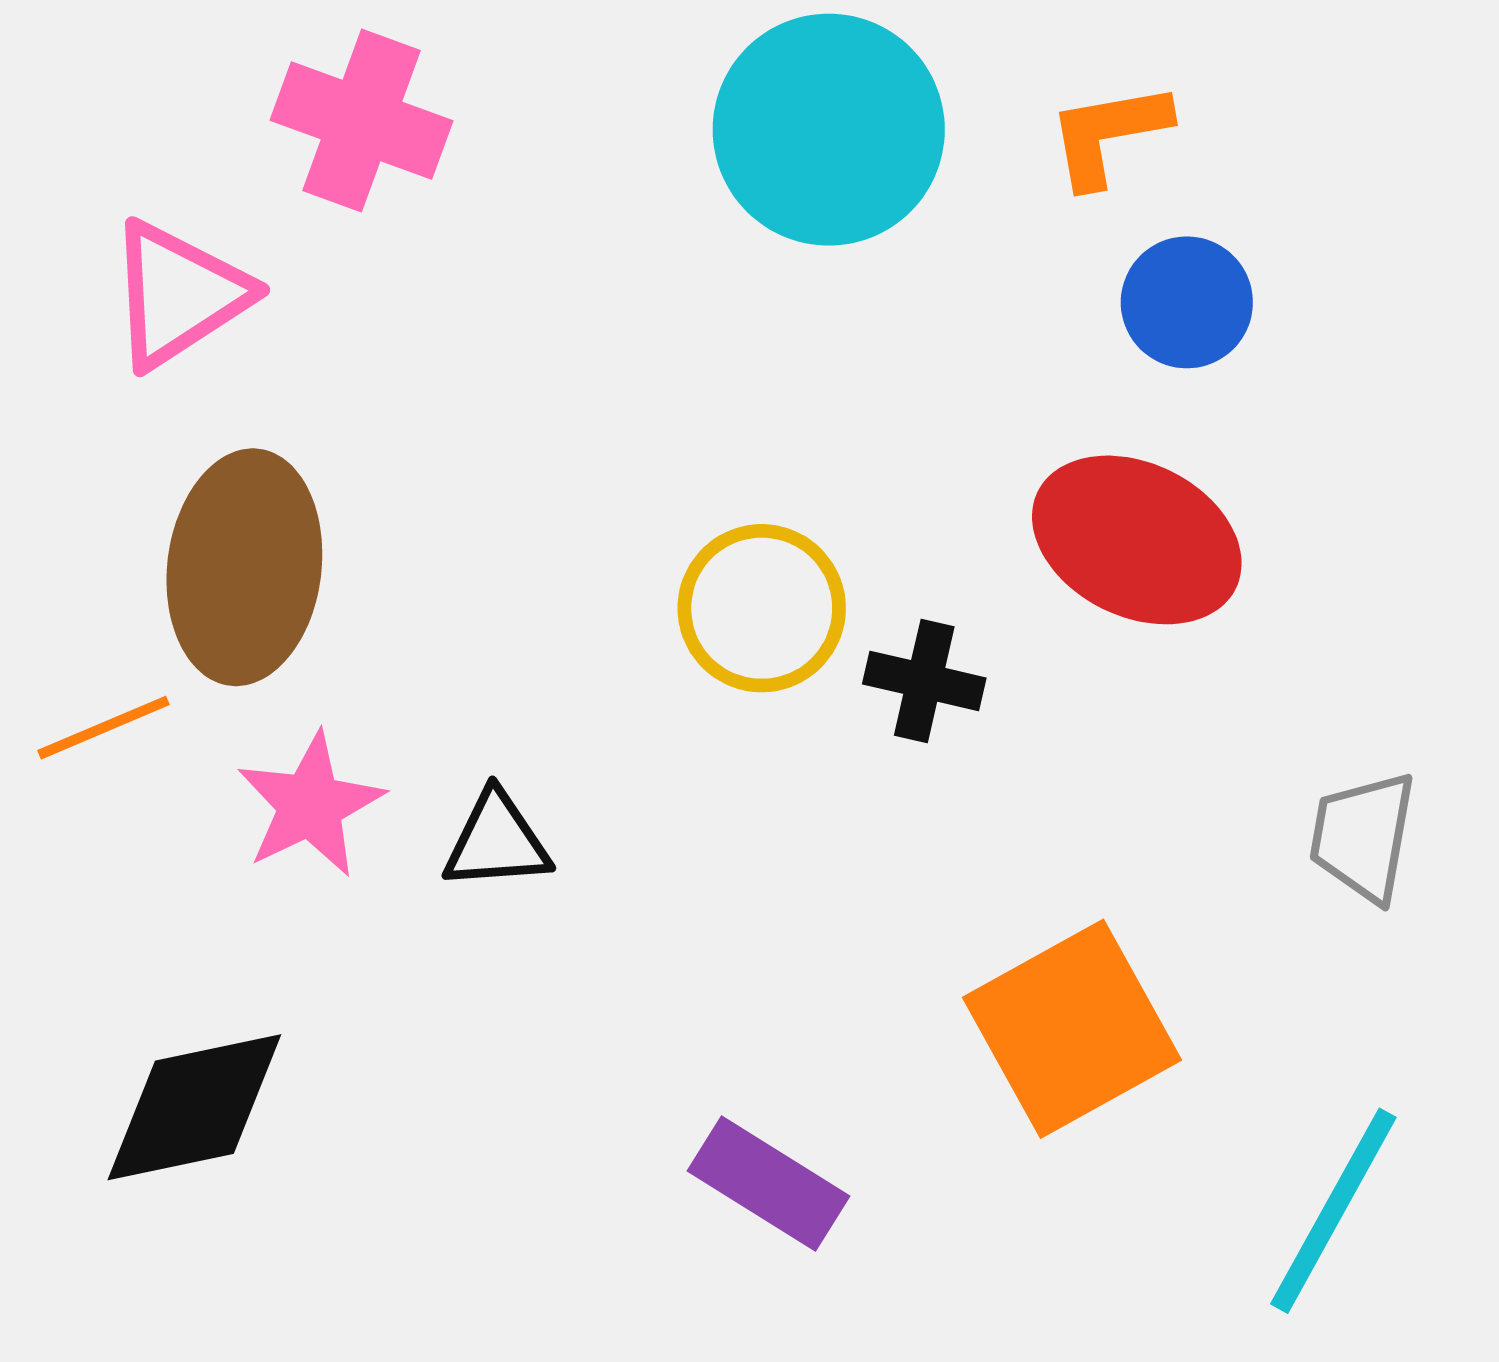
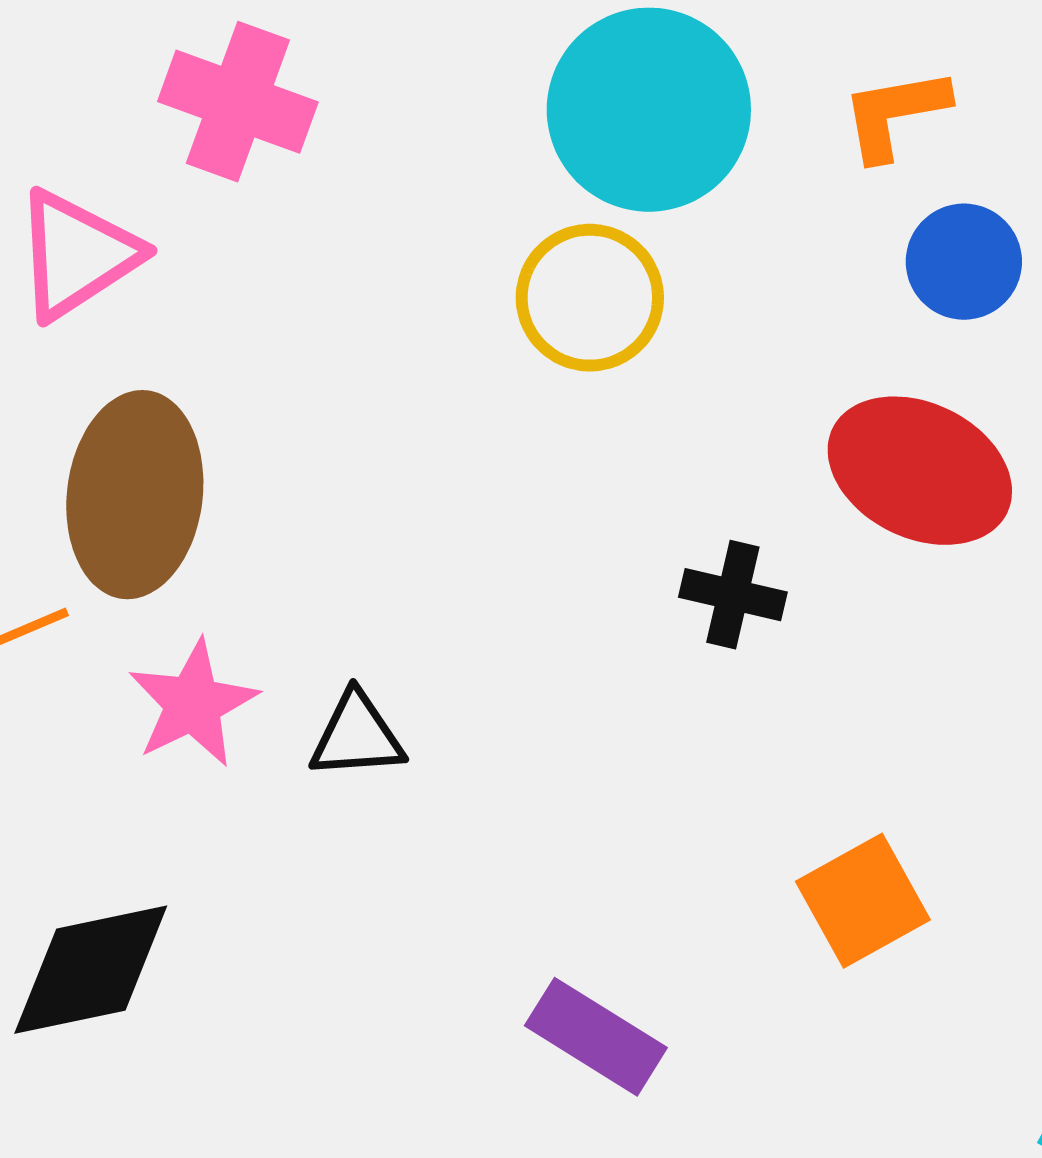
yellow circle: (762, 608) -> (590, 298), moved
orange square: (1072, 1029) -> (863, 901), size x0.7

